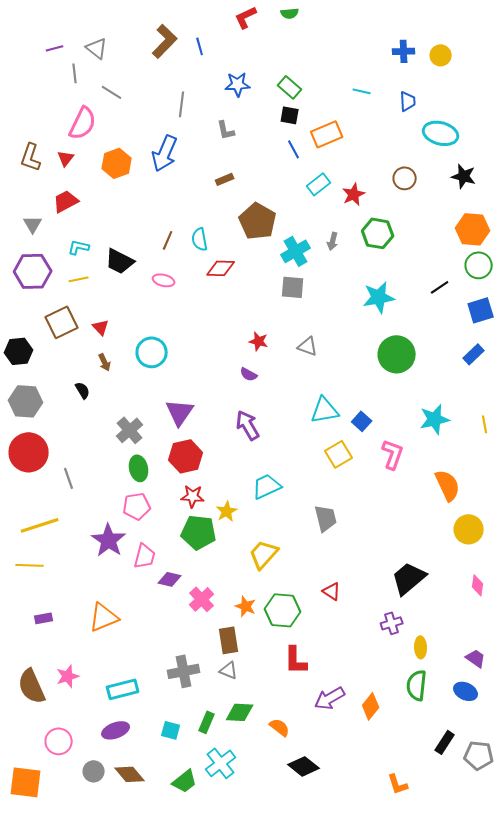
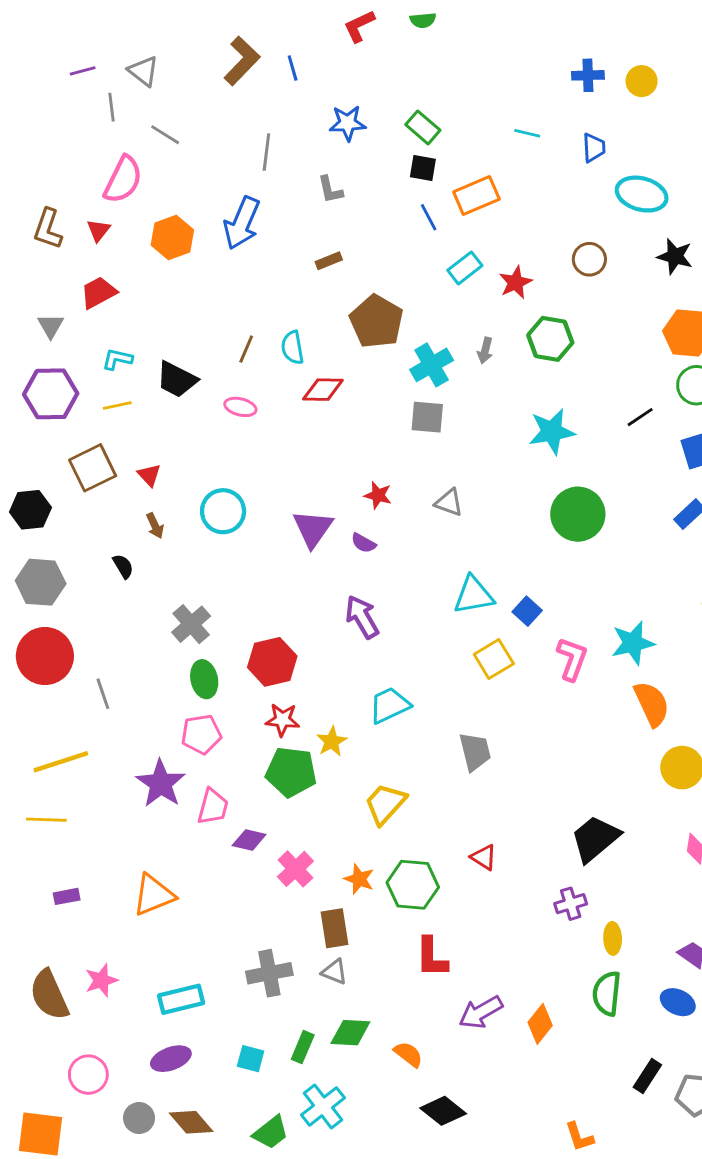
purple triangle: (180, 412) -> (313, 529), moved
cyan star: (435, 419) -> (633, 643), moved

